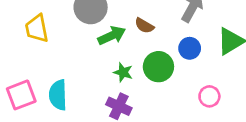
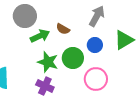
green star: (123, 72) -> (48, 62), size x1.5
pink circle: (209, 96) -> (96, 79), moved, size x1.5

